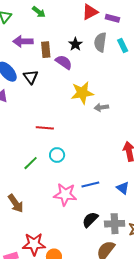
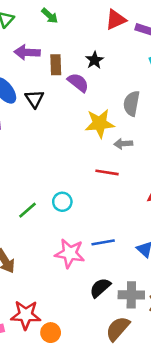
gray semicircle: (100, 42) -> (132, 103), moved
red line: (45, 128) -> (107, 172), moved

